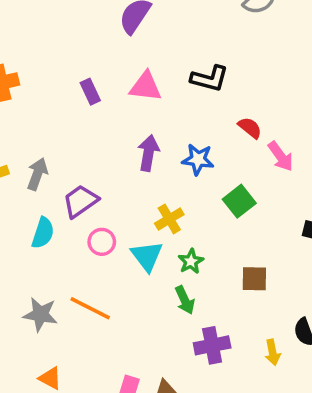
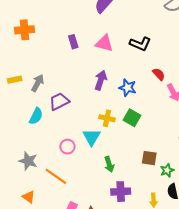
green square: (239, 201) -> (132, 118), moved, turned -30
yellow cross: (169, 219) -> (107, 118), turned 35
pink circle: (102, 242) -> (67, 147), moved
green star: (191, 261) -> (167, 170), moved
orange line: (90, 308) -> (56, 176), moved

